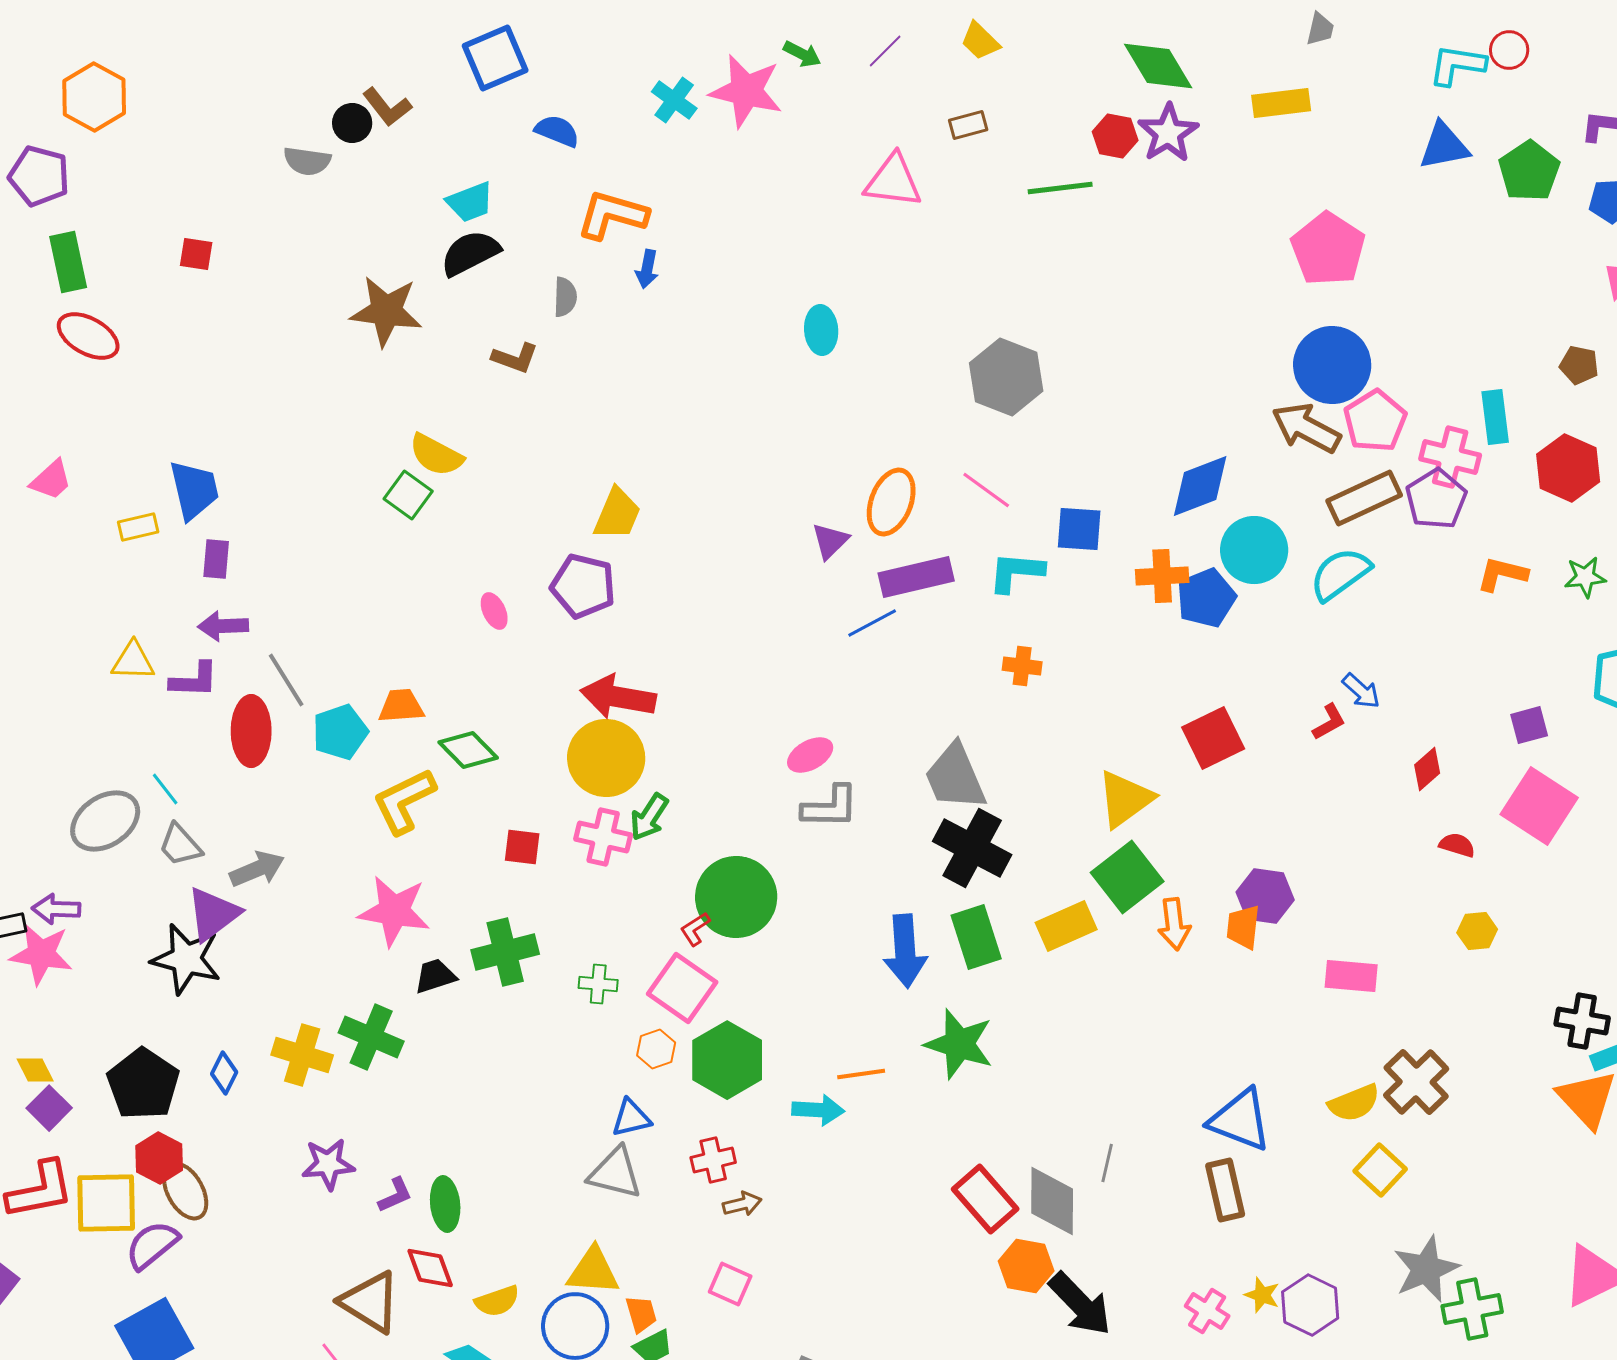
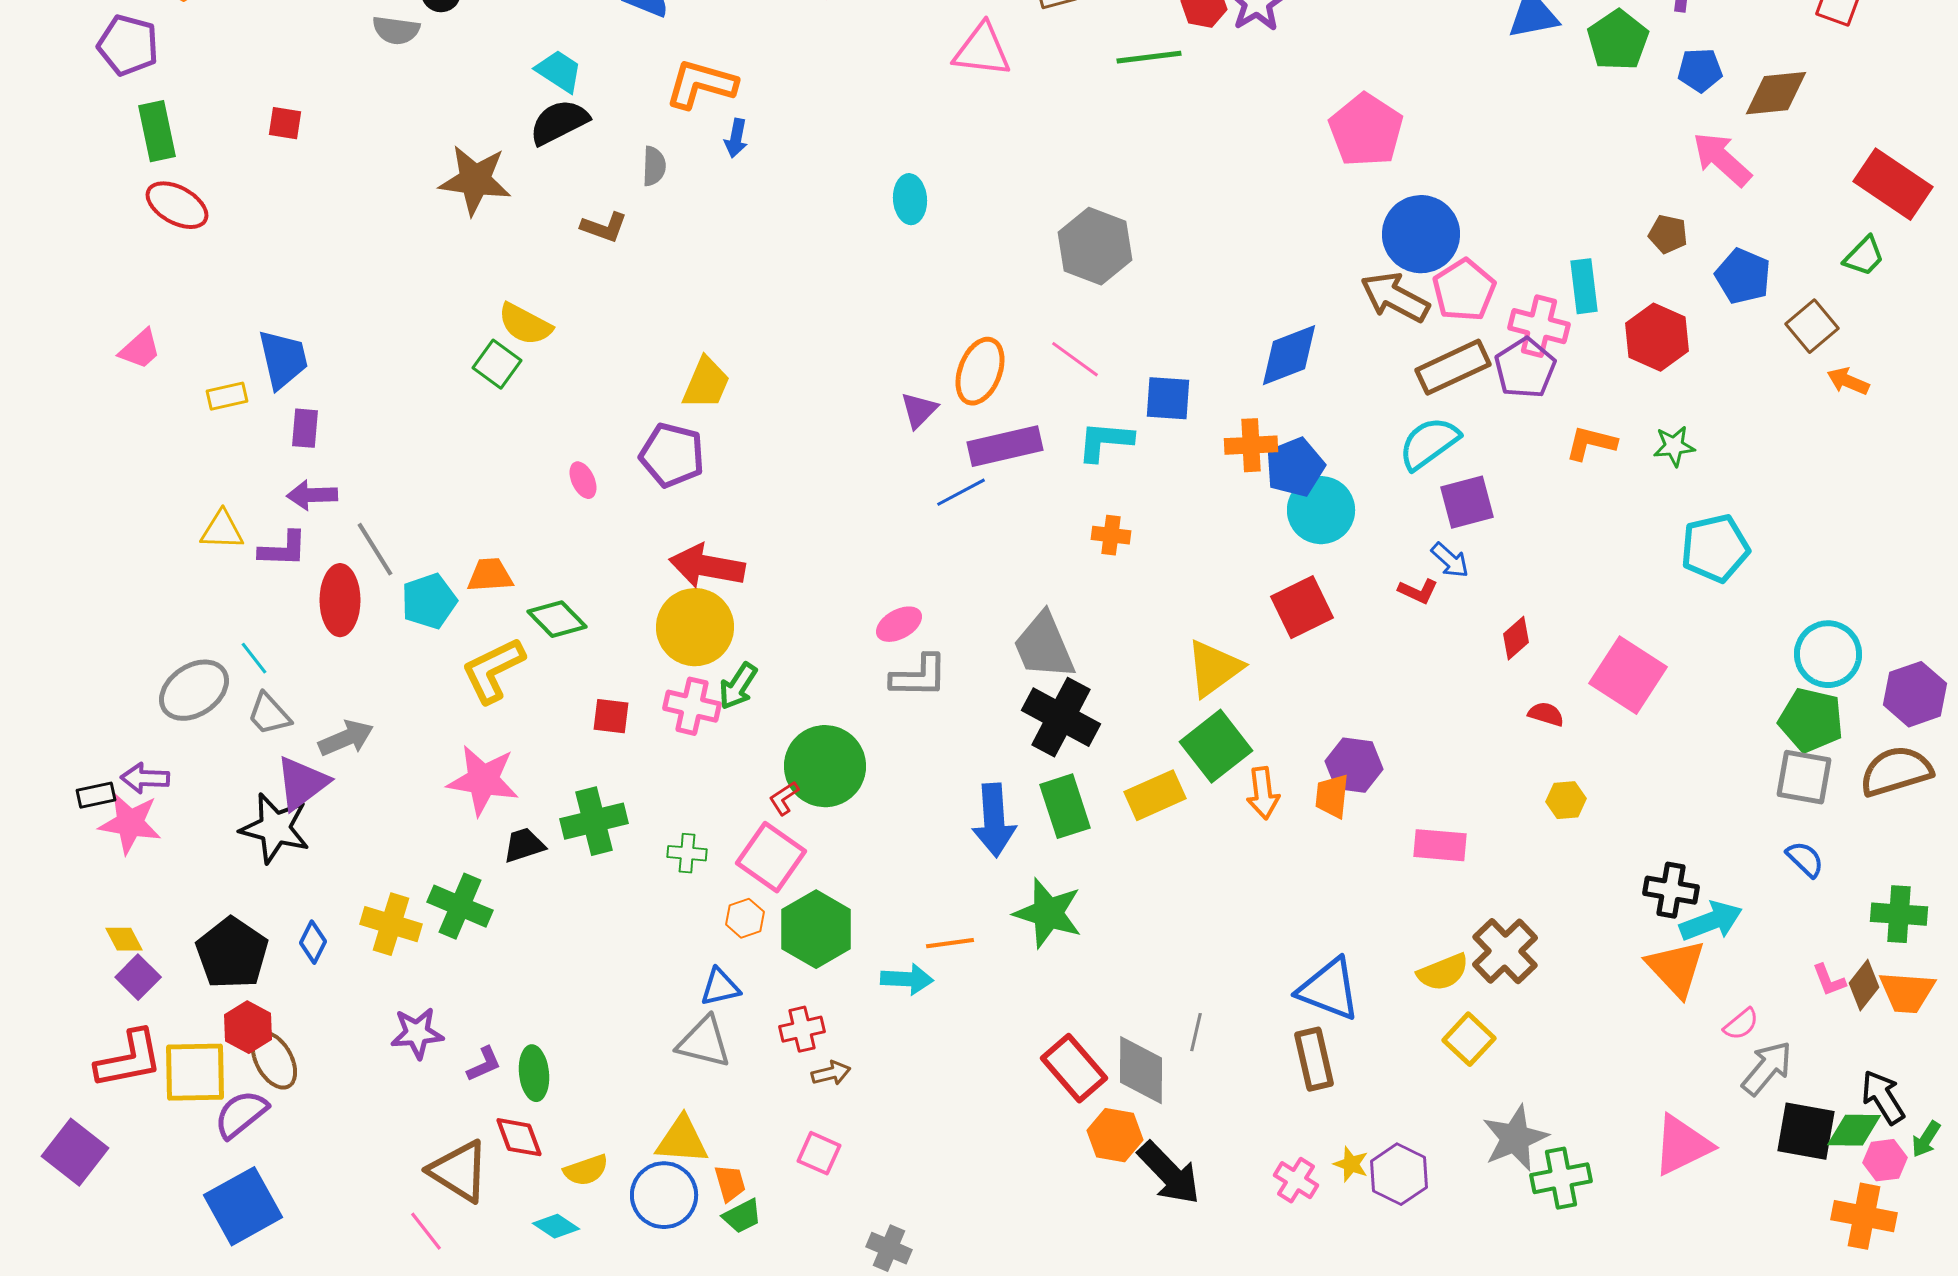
cyan trapezoid: (470, 202) -> (559, 71), turned -126
pink pentagon: (1328, 249) -> (1366, 130), moved
cyan circle: (1254, 550) -> (1321, 510), moved
red L-shape: (1329, 722) -> (1418, 591), turned 54
purple square: (1529, 725) -> (1467, 502), moved, size x1.4

